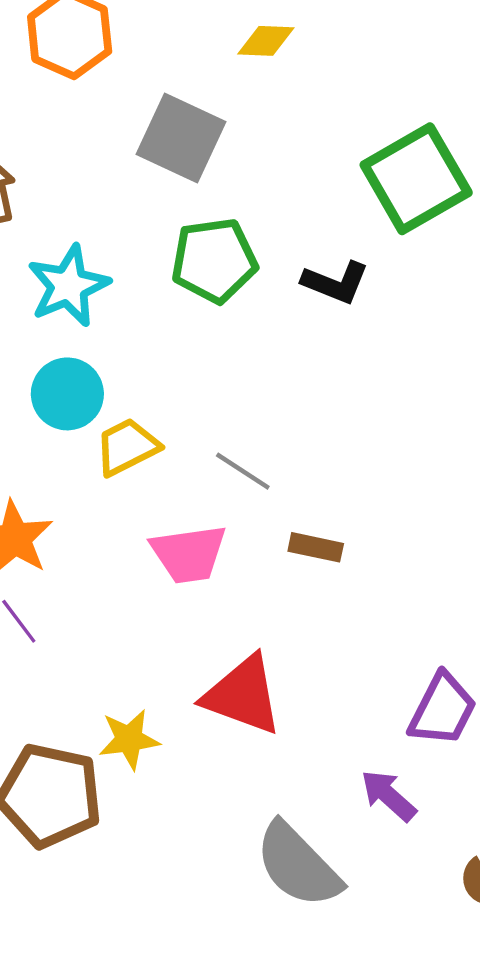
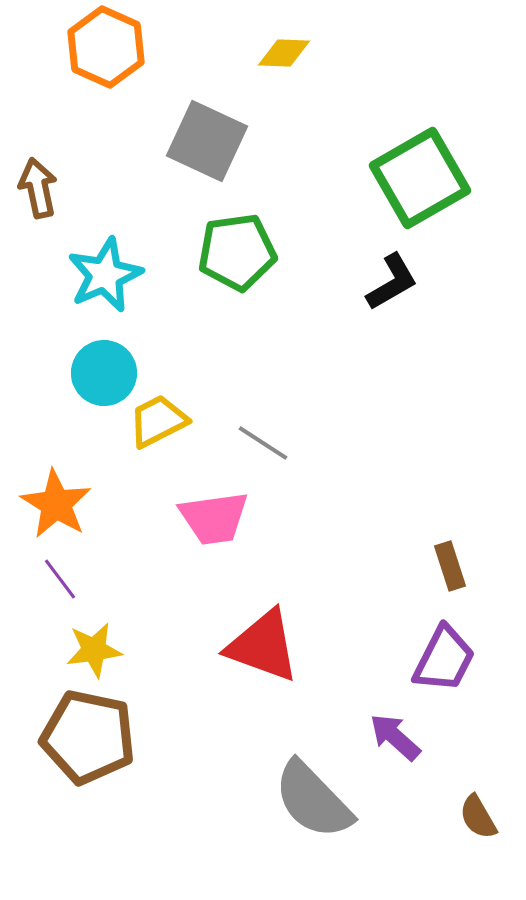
black L-shape: (336, 282) -> (392, 282), moved, turned -52
brown rectangle: (316, 547) -> (450, 566), moved, turned 60
yellow star: (129, 739) -> (94, 650), moved

